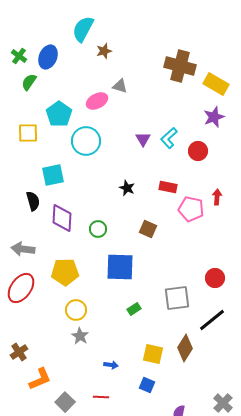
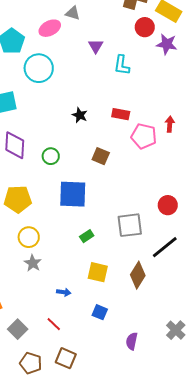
purple star: (214, 117) -> (167, 44), turned 30
cyan L-shape: (169, 138) -> (122, 65), turned -40
purple triangle: (143, 139) -> (96, 46), moved
red circle: (198, 151) -> (145, 27), moved
yellow square: (153, 354) -> (98, 272), moved
red line: (101, 397) -> (54, 324), turned 42

